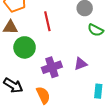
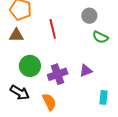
green circle: (25, 47) -> (30, 66), moved

